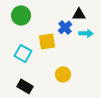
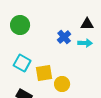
black triangle: (79, 14) -> (87, 24), moved
yellow square: (47, 41) -> (44, 73), moved

